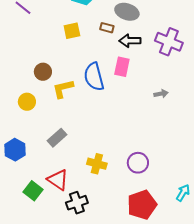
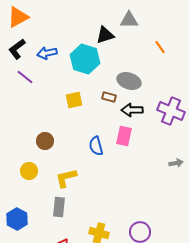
blue semicircle: (94, 77) -> (96, 146), size x0.7
yellow L-shape: (63, 89) -> (66, 178), moved
gray arrow: (161, 94) -> (176, 163), moved
gray rectangle: (57, 138) -> (59, 207), turned -42

